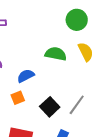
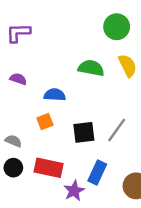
blue semicircle: (26, 76) -> (55, 95), turned 30
black square: (50, 107) -> (84, 132), turned 36

